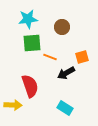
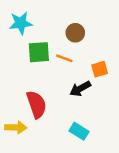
cyan star: (28, 19) -> (21, 23), moved
orange line: (50, 57) -> (64, 58), moved

